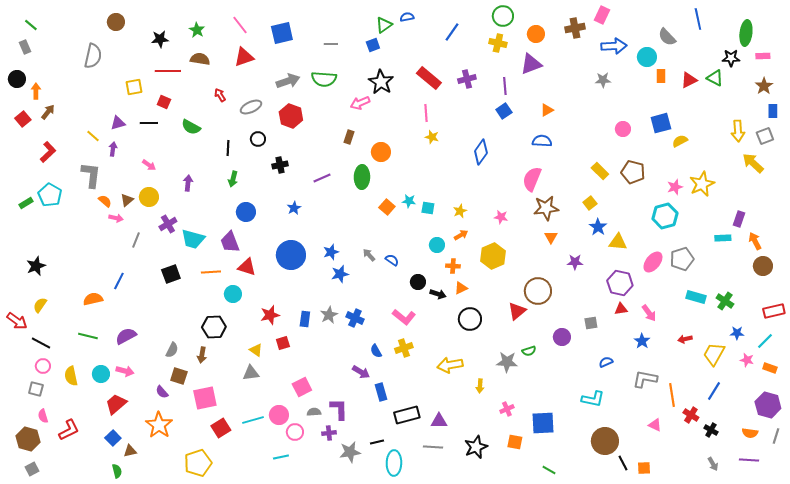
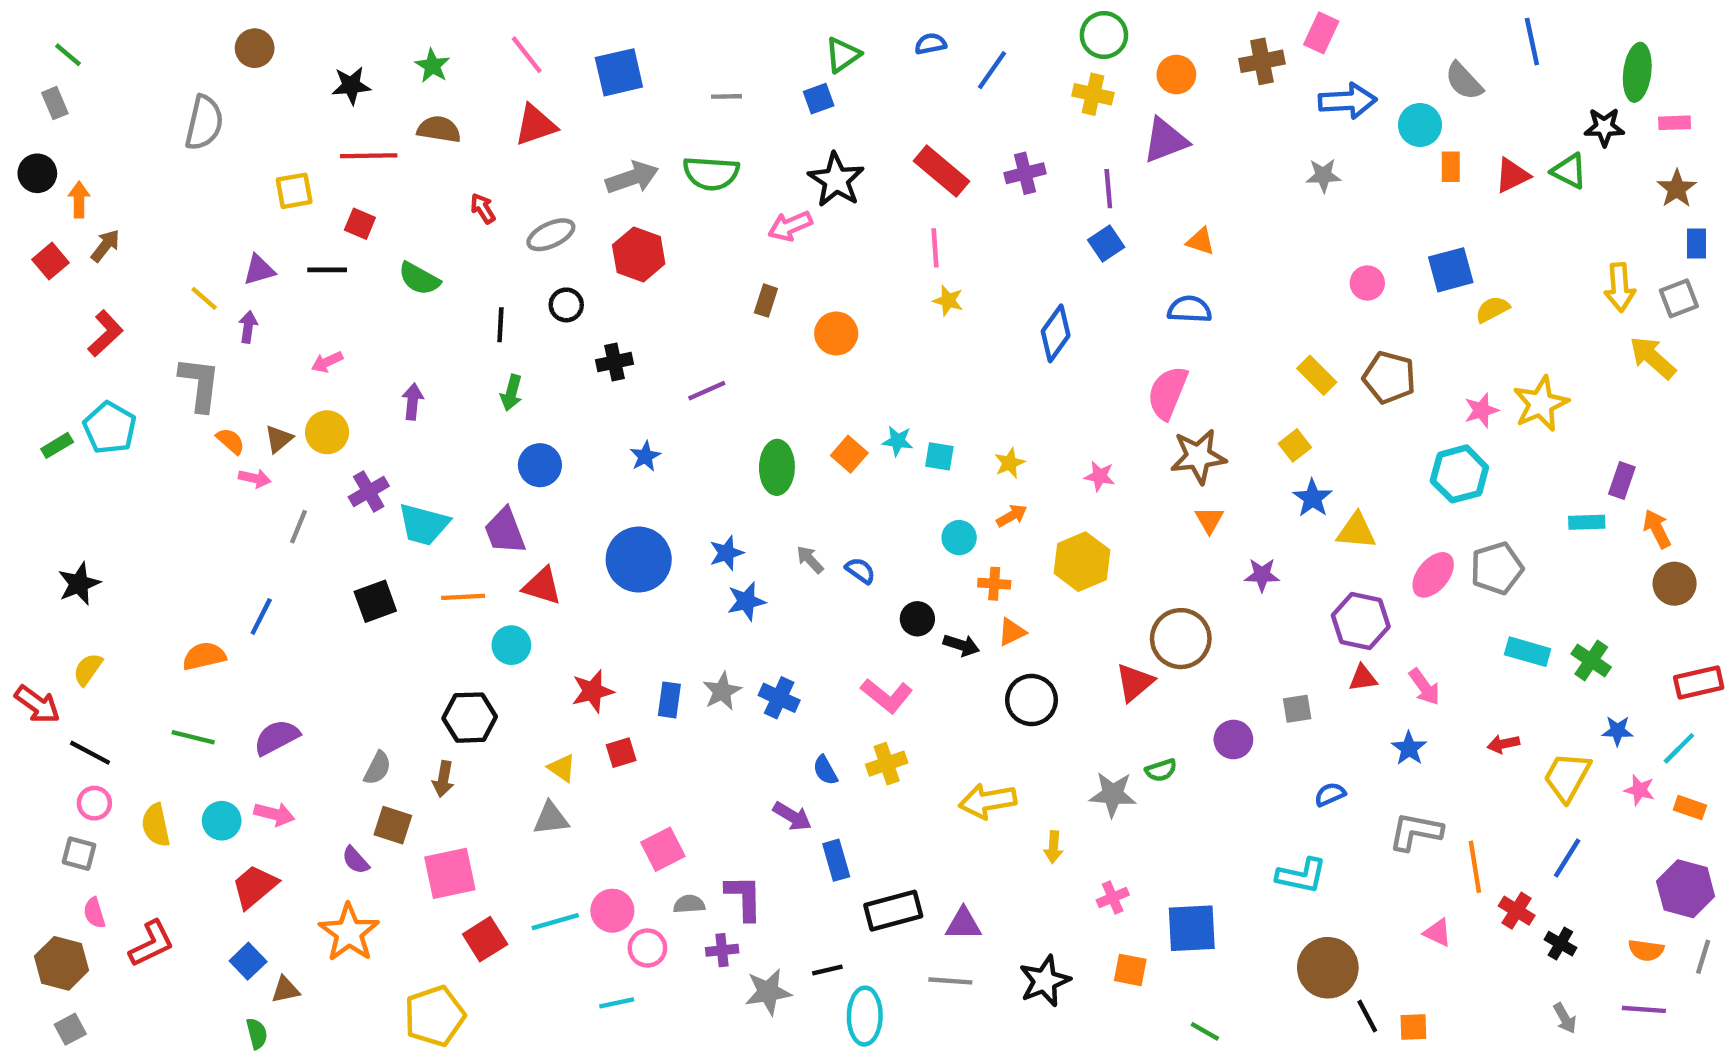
blue semicircle: (407, 17) -> (931, 44), moved
orange triangle: (547, 110) -> (1201, 241), turned 48
pink arrow: (149, 165) -> (327, 362), turned 120
green ellipse: (362, 177) -> (777, 467), moved

